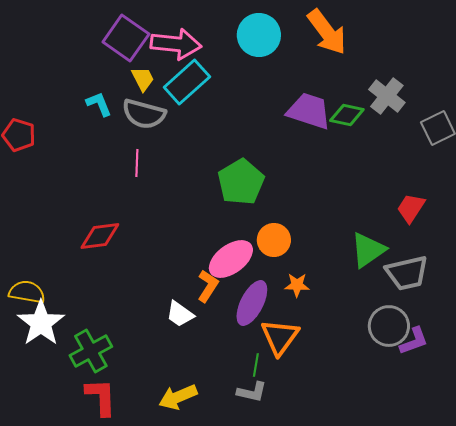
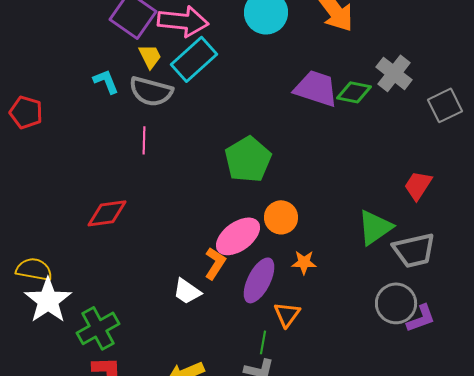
orange triangle: (280, 337) -> (287, 314), size x0.7

